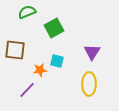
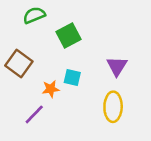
brown square: (15, 50) -> (19, 64), turned 30

